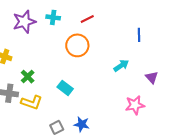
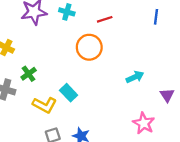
blue line: (139, 35) -> (156, 17), moved
yellow L-shape: (32, 102) -> (45, 105), moved
pink star: (135, 105) -> (144, 123), turned 30

